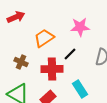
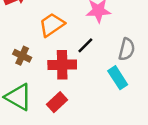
cyan rectangle: (80, 89) -> (118, 78), moved

